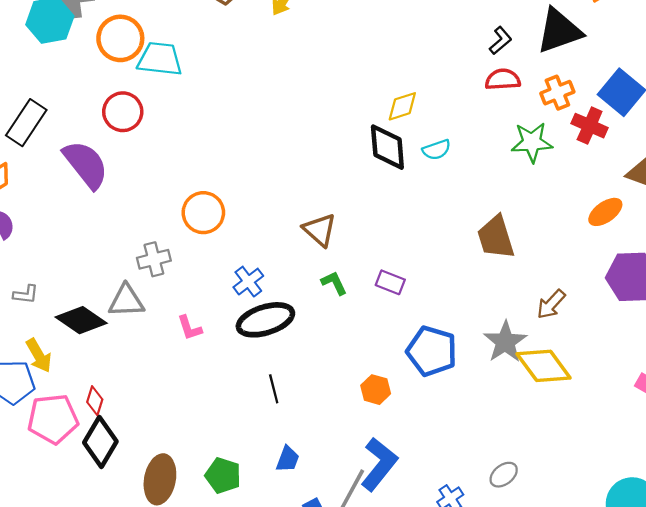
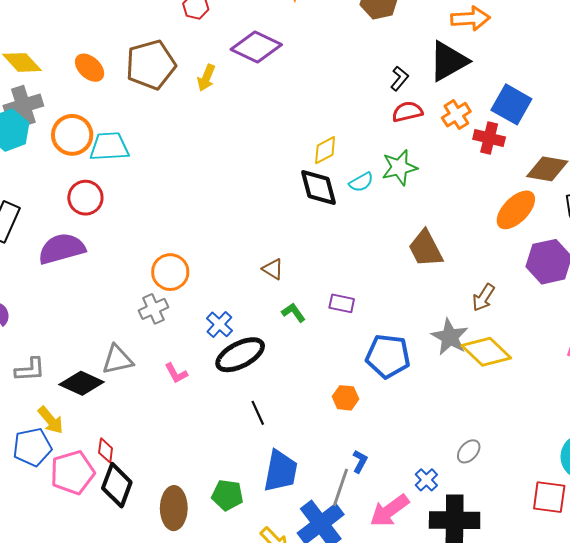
green star: (532, 142) -> (399, 167), moved
purple semicircle: (86, 164) -> (62, 249), turned -57
orange ellipse: (605, 212) -> (516, 210), size x1.4
brown triangle: (320, 230) -> (273, 269), size x0.7
gray cross: (154, 259) -> (153, 309), moved
gray L-shape: (26, 294) -> (30, 370), size x1.4
blue trapezoid: (288, 459) -> (281, 471), size x1.8
blue L-shape: (379, 464) -> (360, 461), size x0.5

